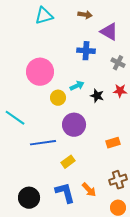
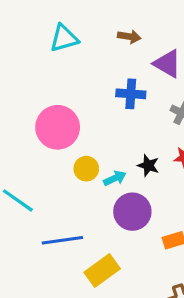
cyan arrow: (77, 86) -> (115, 178), moved
purple circle: (74, 125) -> (132, 212), moved
yellow rectangle: (68, 162) -> (102, 270), size x1.5

